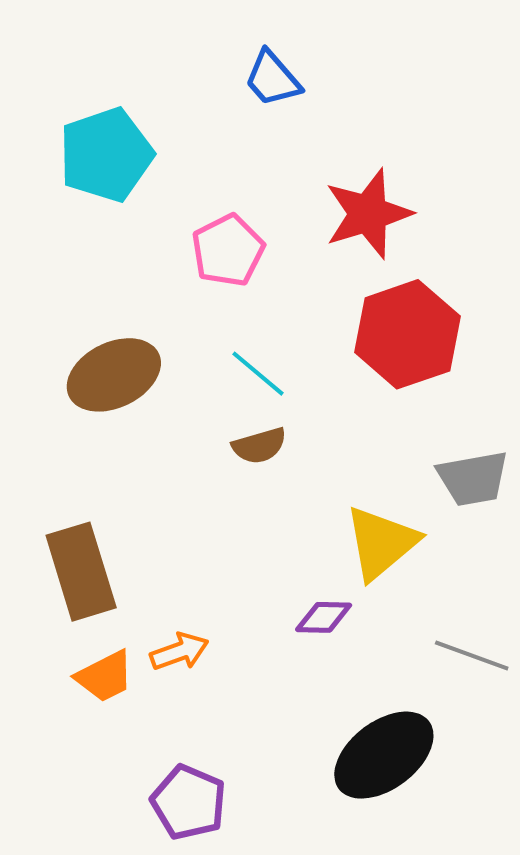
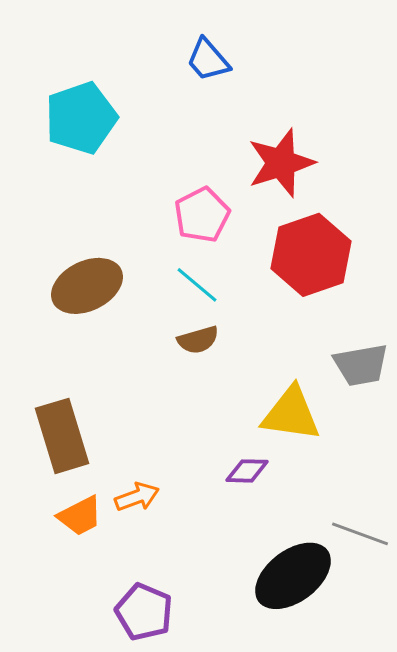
pink pentagon: (228, 250) -> (202, 215), moved
yellow triangle: (381, 543) -> (291, 414), turned 48
gray line: (472, 655) -> (360, 534), moved

